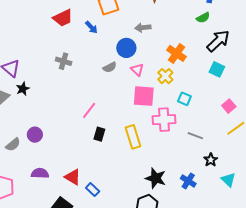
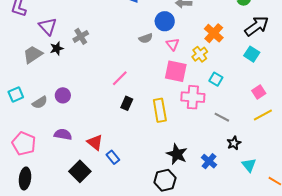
gray cross: (64, 61) -> (81, 36), moved, turned 35

